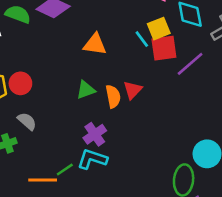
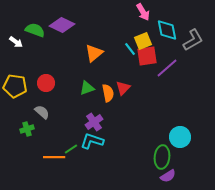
orange triangle: (95, 44) -> (94, 53), turned -48
red circle: (20, 83) -> (46, 83), moved

